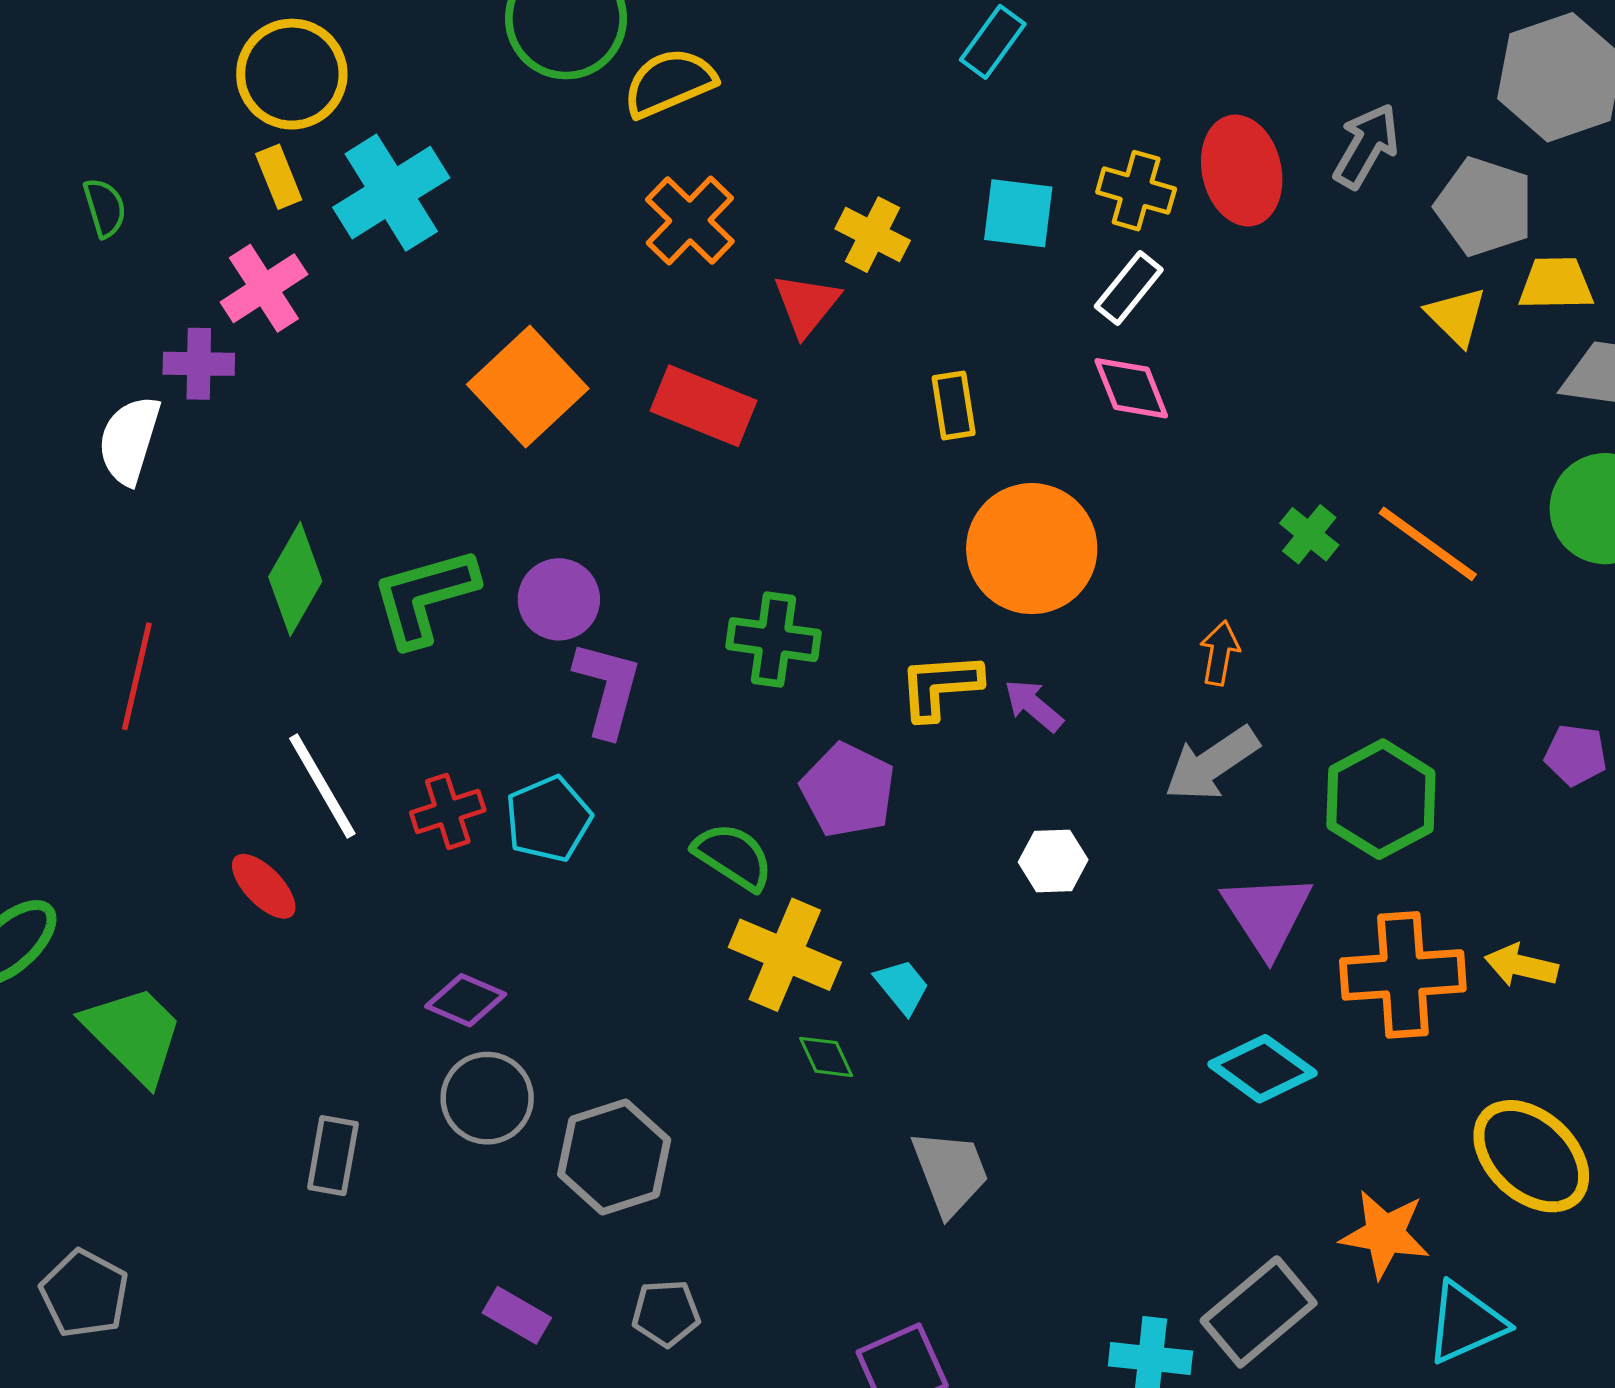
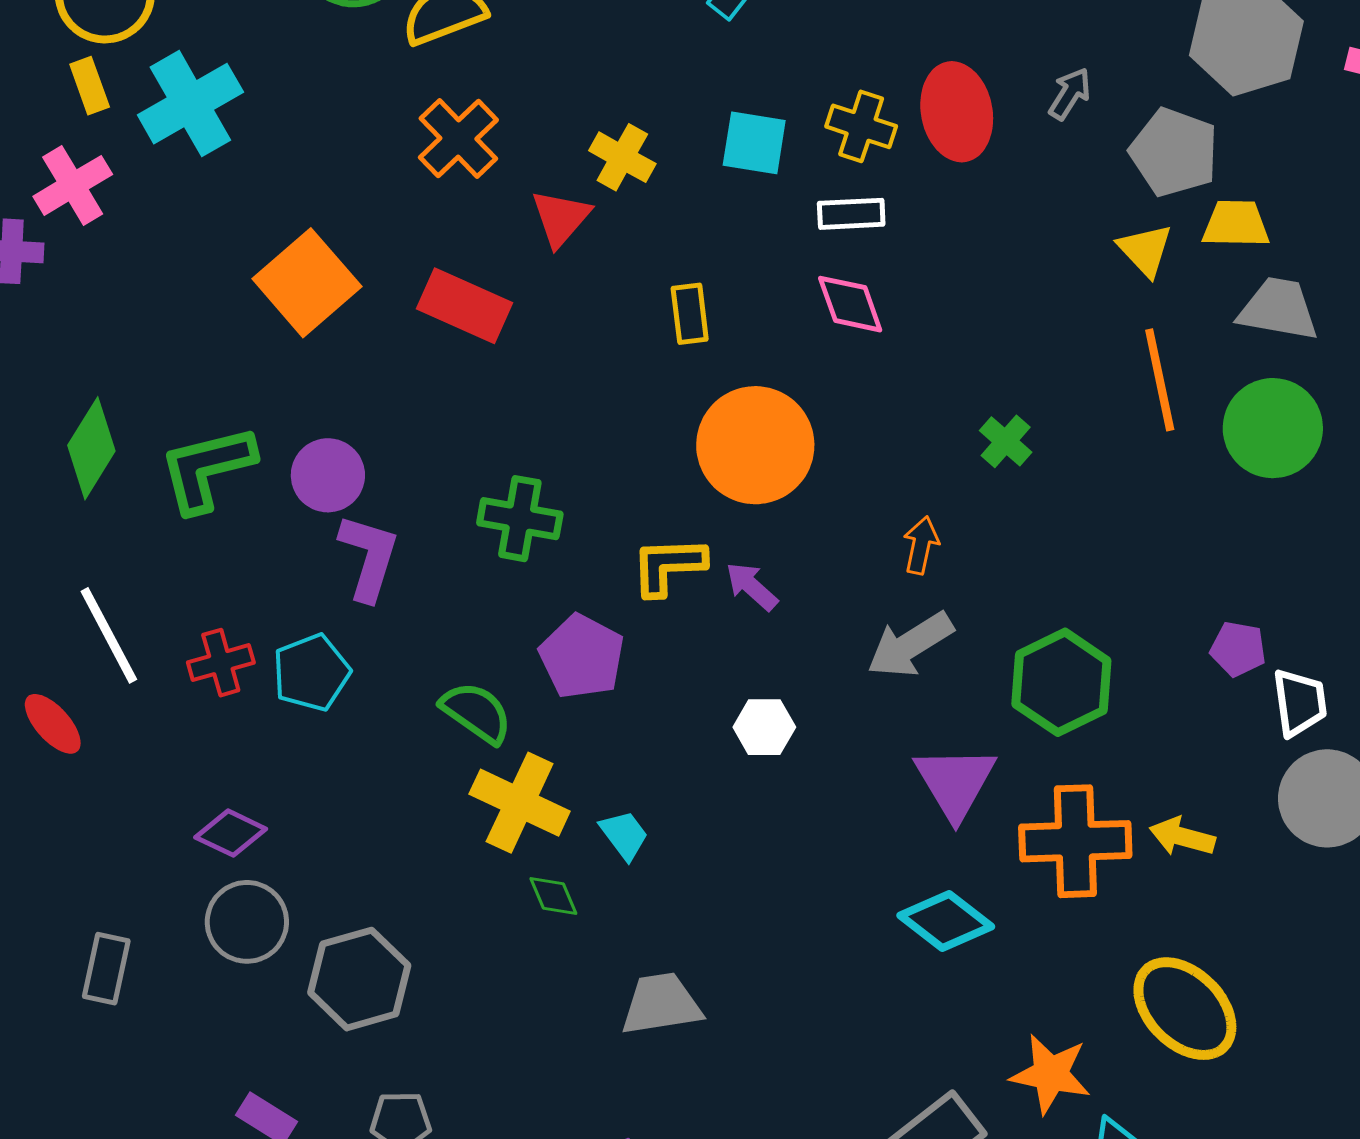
gray arrow: (1366, 146) -> (1070, 94), size x0.7
white rectangle: (1129, 288) -> (851, 214), turned 46
orange line: (1428, 544) -> (1160, 380), moved, turned 40
gray trapezoid: (950, 1172) -> (661, 1004), turned -80

